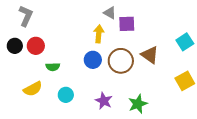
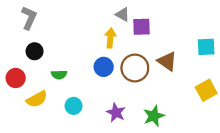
cyan square: (185, 42) -> (206, 47), turned 30
black circle: (15, 46) -> (35, 51), moved
red circle: (36, 46) -> (16, 78), moved

